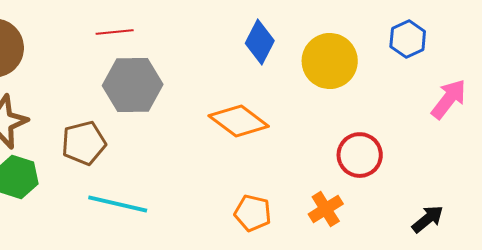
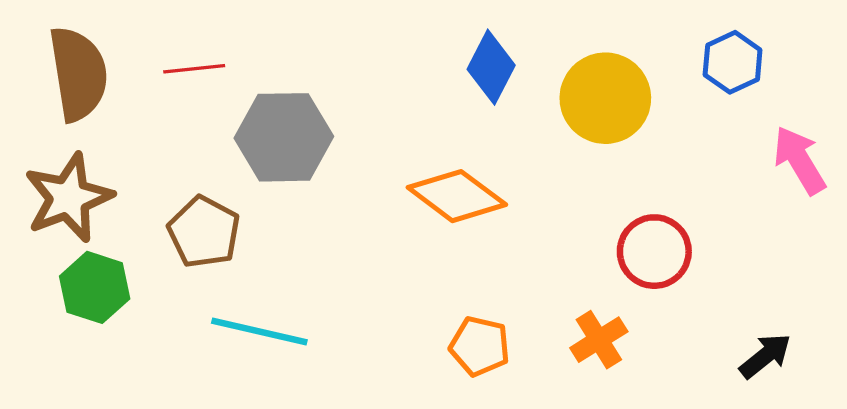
red line: (115, 32) -> (194, 69), moved
pink arrow: (449, 99) -> (799, 160), turned -69
brown pentagon: (84, 143) -> (204, 232), turned -30

